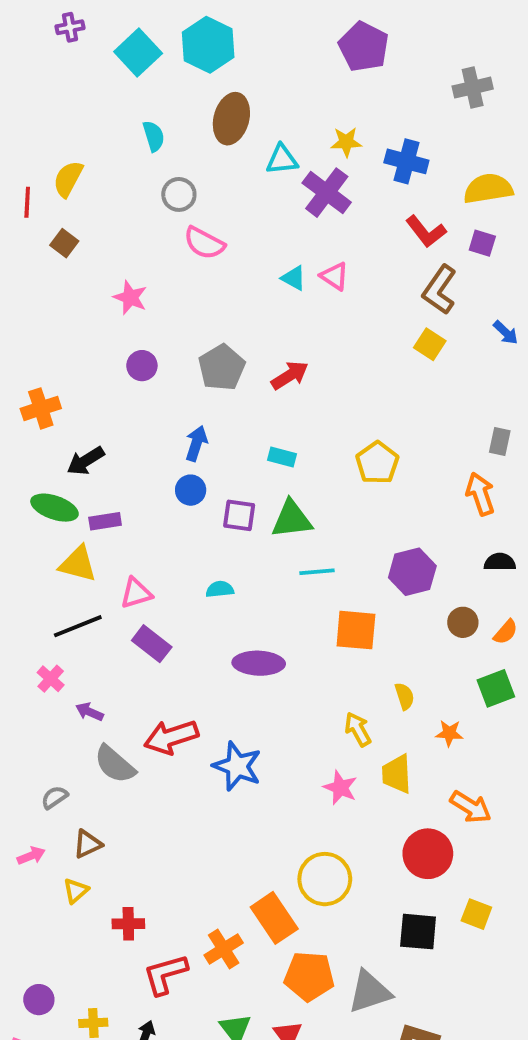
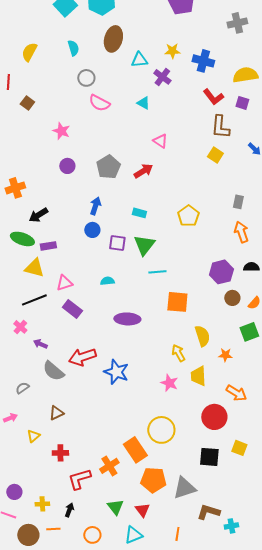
yellow semicircle: (68, 179) -> (29, 52), moved
purple cross: (327, 193) -> (162, 77), size x0.7
pink triangle: (334, 276) -> (160, 141), moved
cyan triangle: (294, 278) -> (143, 103), moved
brown L-shape: (440, 290) -> (220, 127), turned -30
gray rectangle: (500, 441) -> (238, 202), moved
green triangle: (292, 519) -> (144, 245), turned -45
purple hexagon: (412, 572) -> (221, 272), moved
yellow semicircle: (405, 696) -> (202, 336), size x1.5
brown triangle: (88, 844) -> (56, 413), moved

